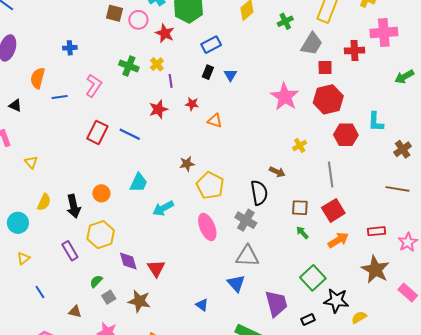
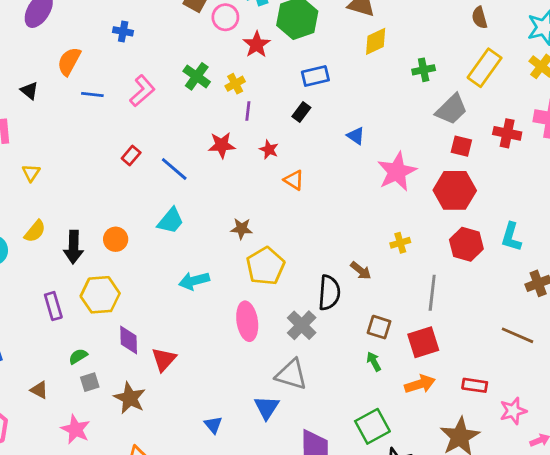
blue triangle: (230, 75) -> (356, 136), moved, turned -40
red rectangle: (97, 132) -> (131, 155), size x0.6
cyan trapezoid: (139, 183) -> (171, 221), moved

